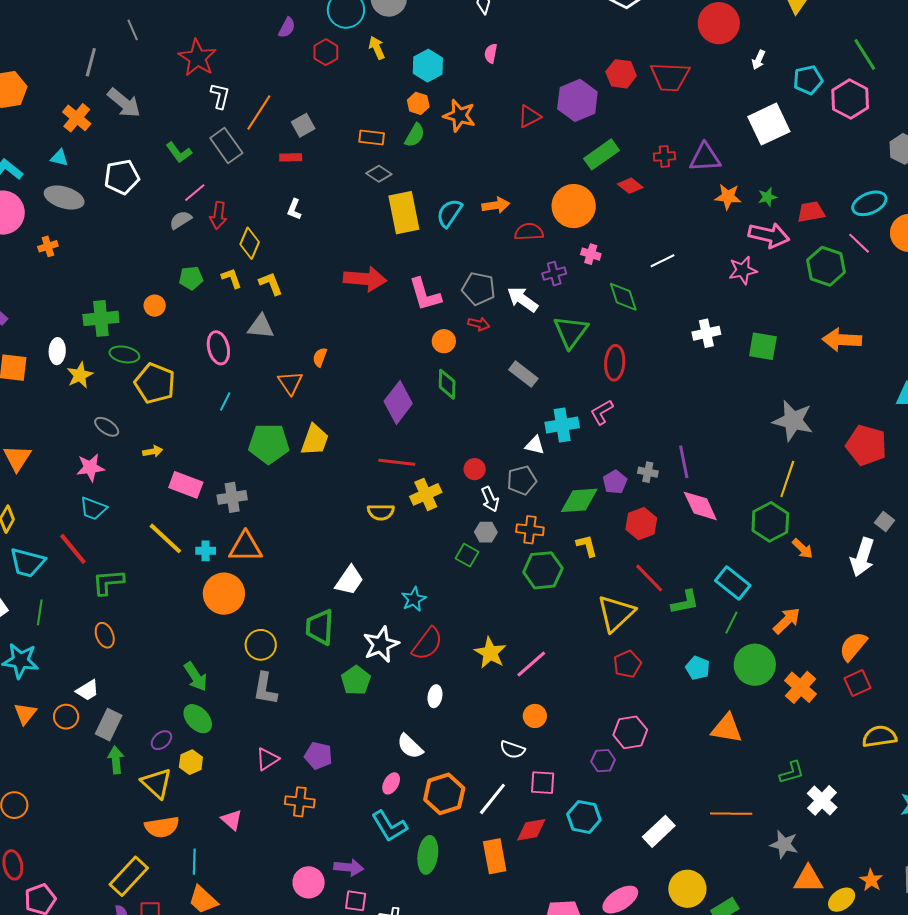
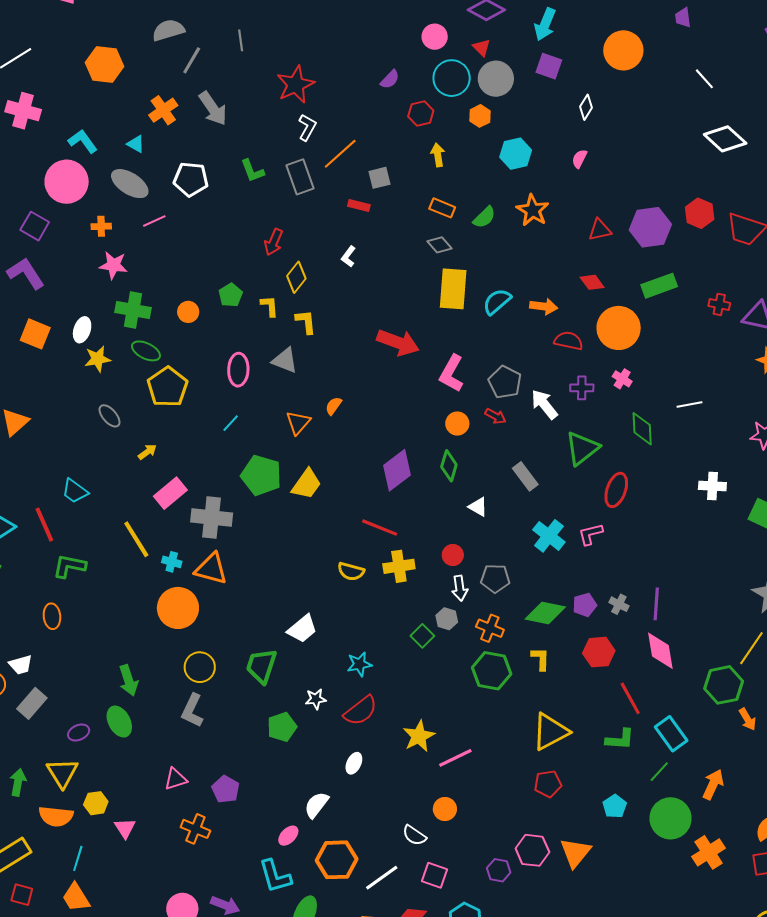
yellow arrow: (377, 48) -> (438, 155), moved
orange hexagon: (418, 103) -> (480, 116), moved
red diamond: (630, 186) -> (592, 282), moved
pink line: (195, 193) -> (154, 221), moved
gray semicircle: (181, 220) -> (168, 30), moved, size x1.4
green pentagon: (191, 278) -> (231, 295), turned 30
pink L-shape: (425, 294) -> (452, 373), turned 30
cyan cross: (562, 425) -> (549, 536), turned 32
white triangle: (535, 445) -> (478, 507), moved
yellow arrow: (153, 451) -> (147, 452), turned -42
pink star: (90, 468) -> (113, 265), moved
pink rectangle: (186, 485) -> (170, 493), turned -76
gray cross: (232, 497) -> (212, 517), size x1.4
red line: (649, 578) -> (630, 698), moved
orange arrow: (787, 621) -> (713, 784), turned -36
white star: (381, 644) -> (316, 699), size x0.6
orange triangle: (727, 728) -> (575, 853), moved, turned 44
white semicircle: (410, 746) -> (316, 805), turned 68
green arrow: (116, 760) -> (18, 782), moved
yellow hexagon: (191, 762) -> (96, 803), moved

